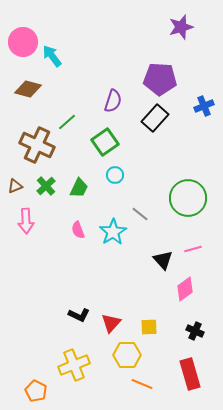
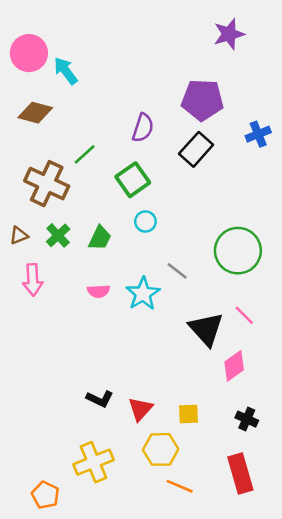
pink semicircle: (78, 230) -> (99, 291), turned -72
pink line: (193, 249) -> (244, 315), turned 60
black triangle: (163, 260) -> (206, 329), size x1.4

